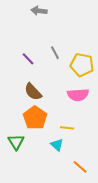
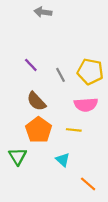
gray line: (55, 53) -> (61, 75), moved
yellow line: (67, 128) -> (74, 130), moved

